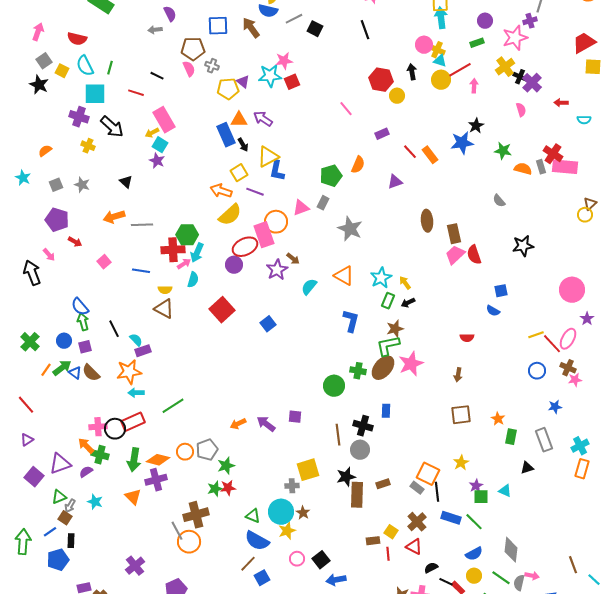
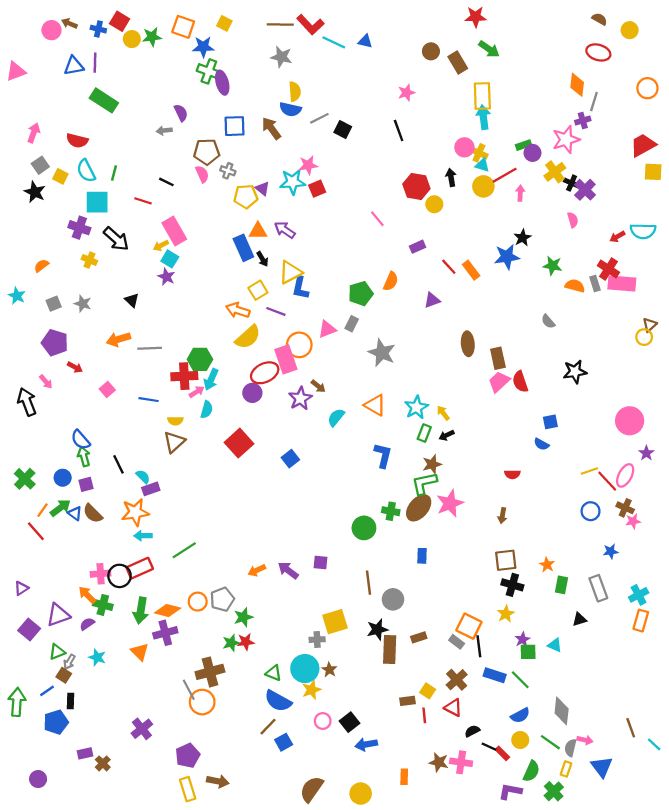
purple circle: (485, 21) -> (533, 153), moved
red arrow: (561, 103) -> (617, 237), moved, turned -32
cyan semicircle: (584, 120) -> (643, 231), size x1.6
brown triangle: (164, 309) -> (174, 442), turned 50
red line: (26, 405) -> (36, 531), moved
black cross: (363, 426) -> (512, 585), moved

